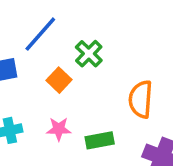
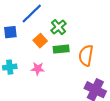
green rectangle: (100, 140) -> (61, 49), moved

